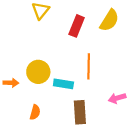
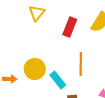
cyan rectangle: (63, 84) -> (58, 80), turned 42

